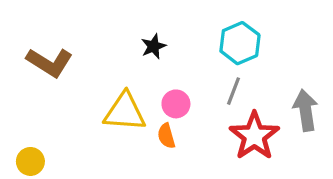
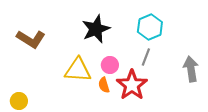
black star: (154, 46) -> (96, 29), size x1.8
red star: (254, 136) -> (132, 85), moved

